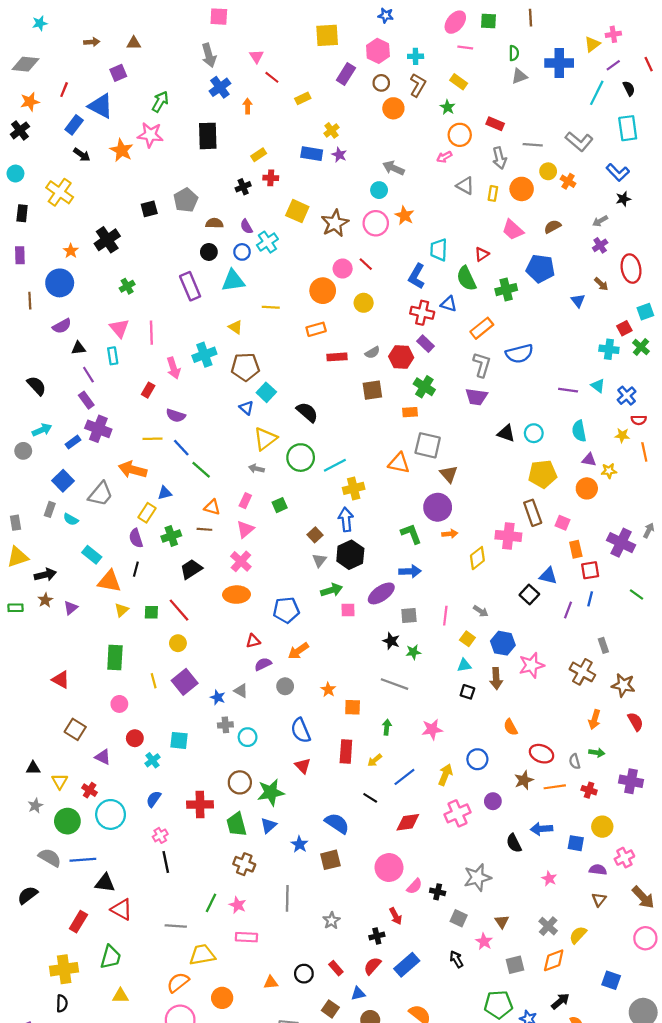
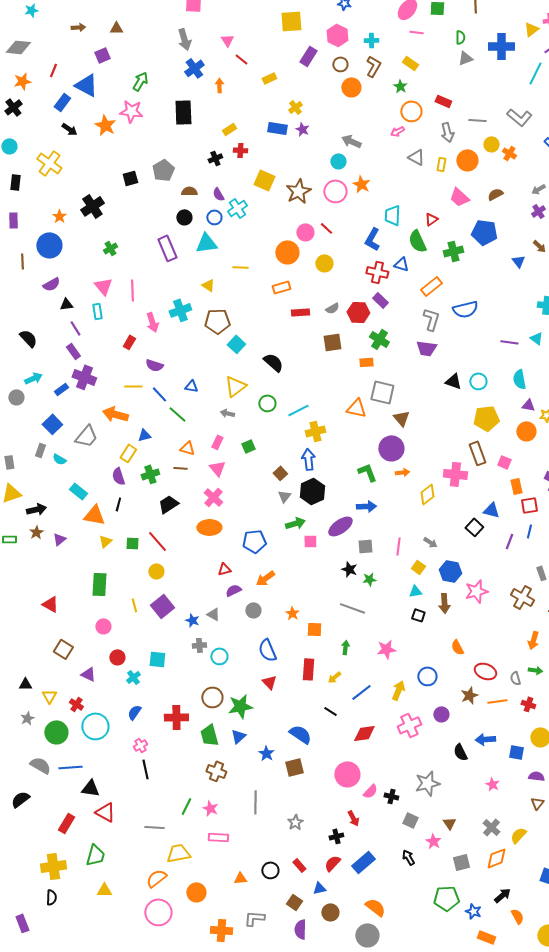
blue triangle: (246, 408) -> (191, 386), moved, turned -32
green circle: (301, 458) -> (267, 403), size x0.7
pink triangle: (245, 529) -> (217, 468), turned -30

